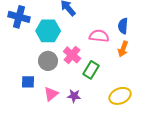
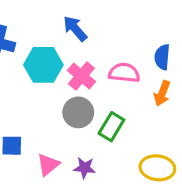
pink cross: (72, 55) -> (81, 76), moved
gray circle: (48, 61) -> (78, 112), moved
yellow ellipse: (120, 96) -> (157, 168), turned 30

